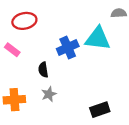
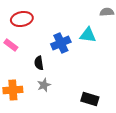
cyan triangle: (98, 39) -> (88, 35), size x0.7
black rectangle: (100, 110) -> (90, 99), turned 36

